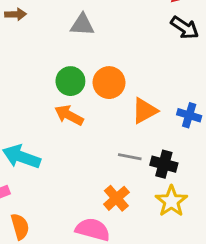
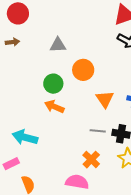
orange circle: (109, 83) -> (83, 70), moved
orange triangle: (145, 111) -> (105, 99), turned -30

